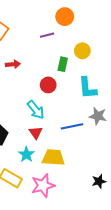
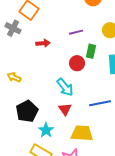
purple line: (47, 35) -> (76, 32), moved
green rectangle: (63, 64) -> (91, 51), moved
cyan star: (26, 154) -> (46, 130), moved

